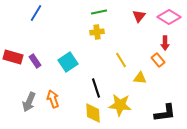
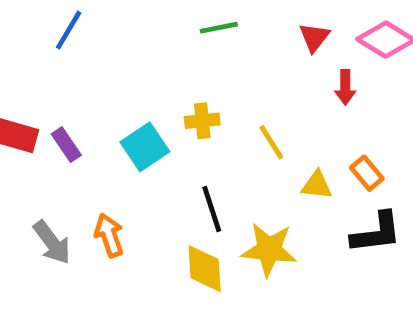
yellow cross: (97, 32) -> (202, 121), moved
red arrow: (165, 43) -> (345, 87), moved
orange rectangle: (158, 60) -> (367, 173), moved
gray arrow: (29, 102) -> (52, 242), turned -60
black L-shape: (165, 113) -> (376, 233), moved

